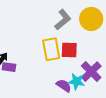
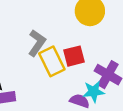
gray L-shape: (63, 20) -> (37, 43), moved

